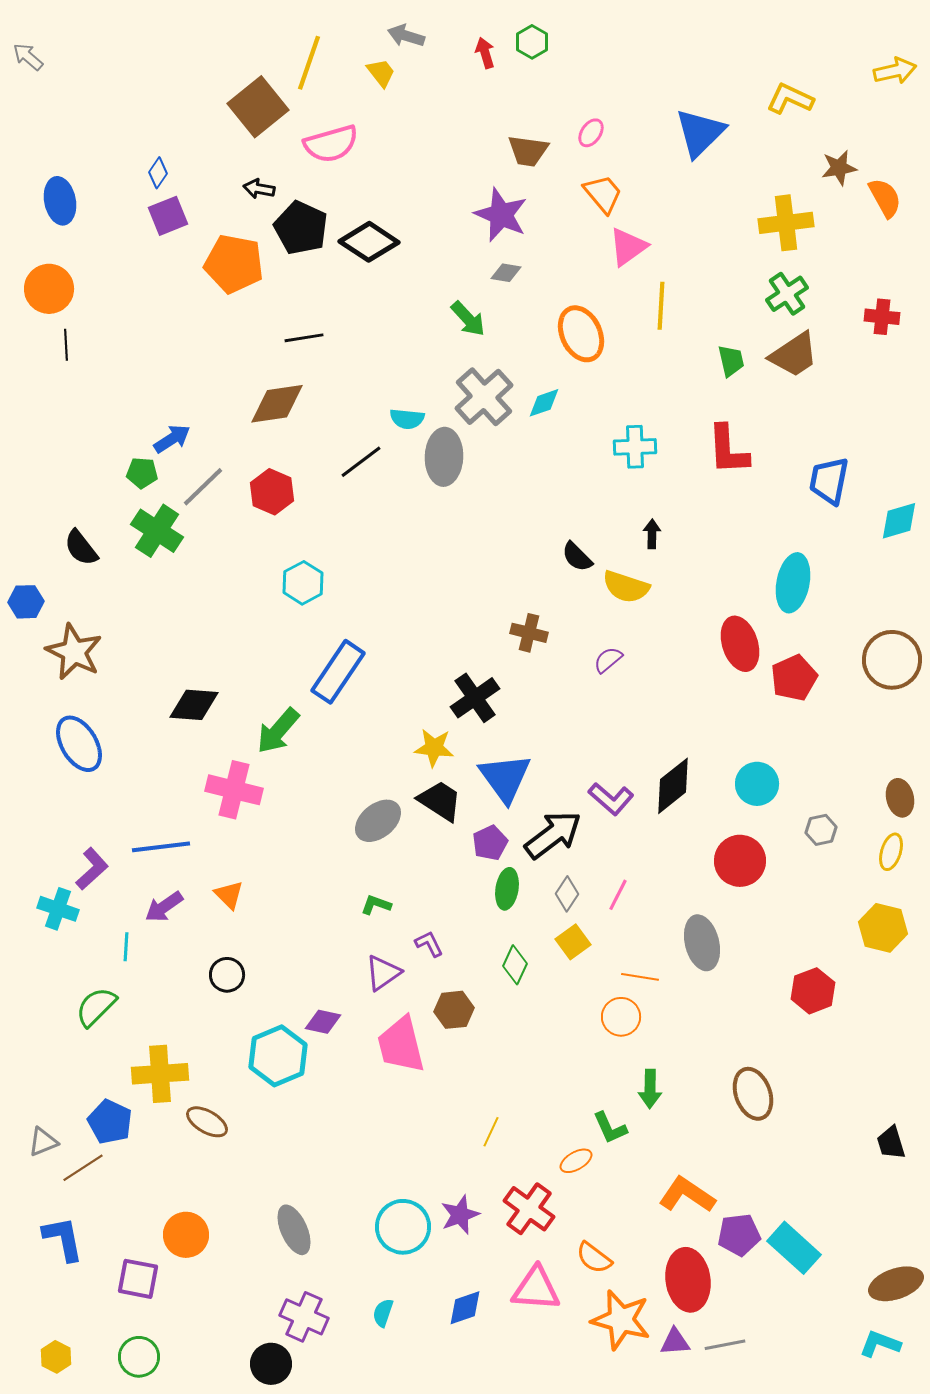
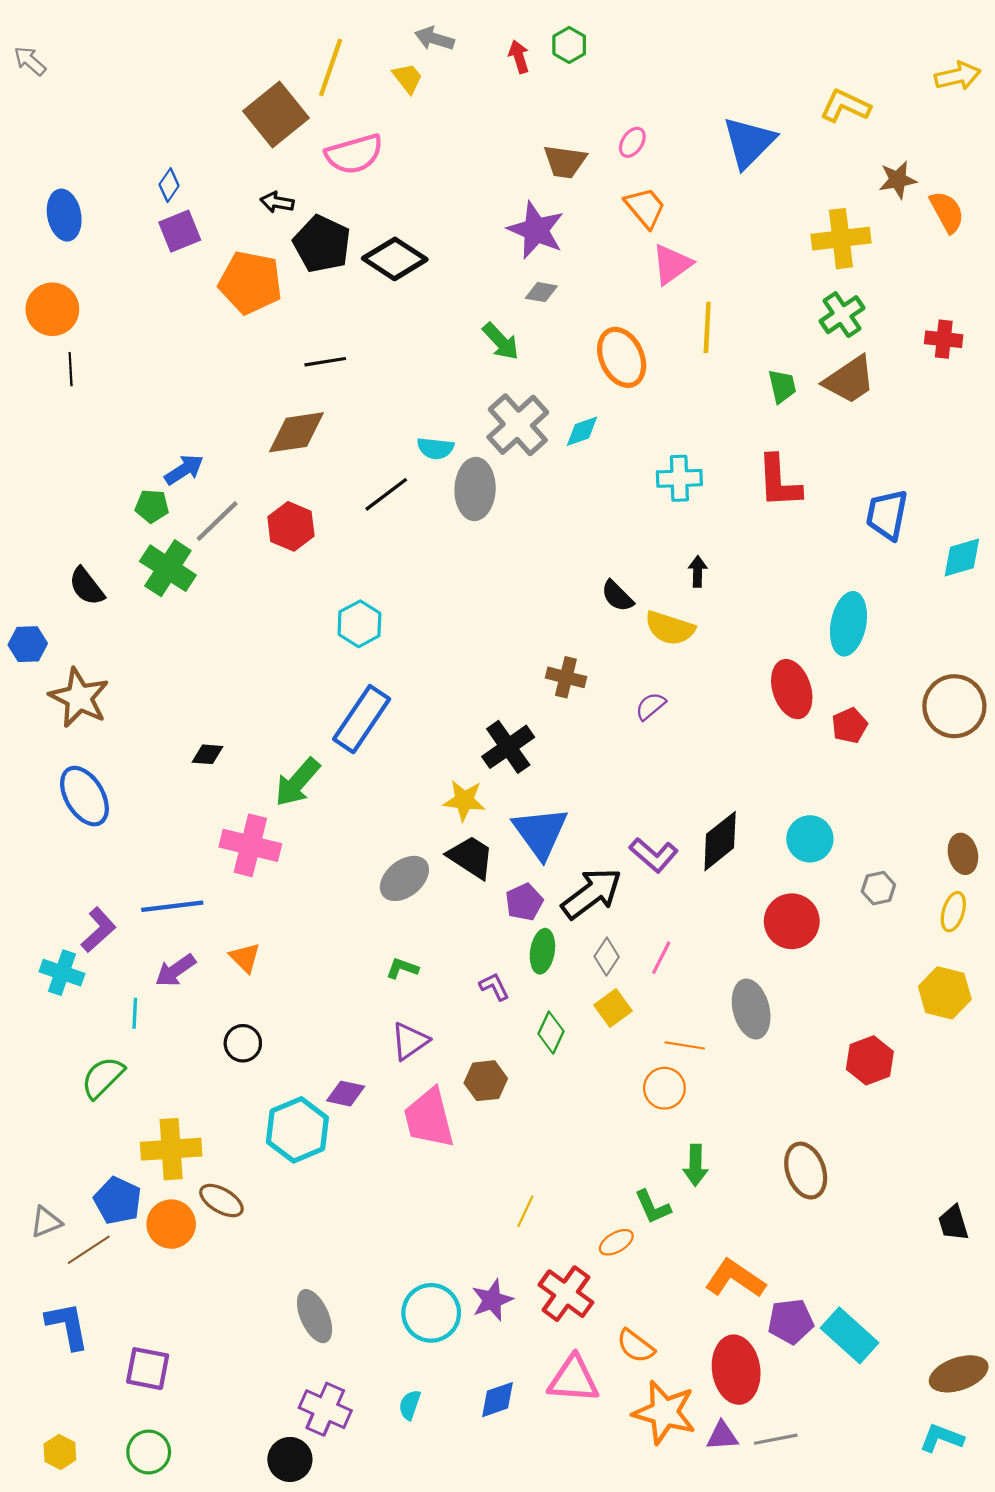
cyan hexagon: (303, 583) -> (359, 624), moved
red pentagon: (794, 678) -> (850, 725), size x0.7
black diamond: (194, 705) -> (208, 754), size x0.6
purple L-shape: (429, 944) -> (494, 987), moved
orange circle: (186, 1235) -> (171, 1224), moved

